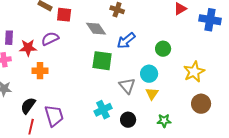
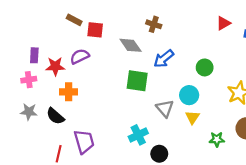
black semicircle: (28, 106) -> (55, 116), moved, turned -84
black circle: (128, 120) -> (159, 154), moved
green star: (164, 121) -> (217, 139), moved

